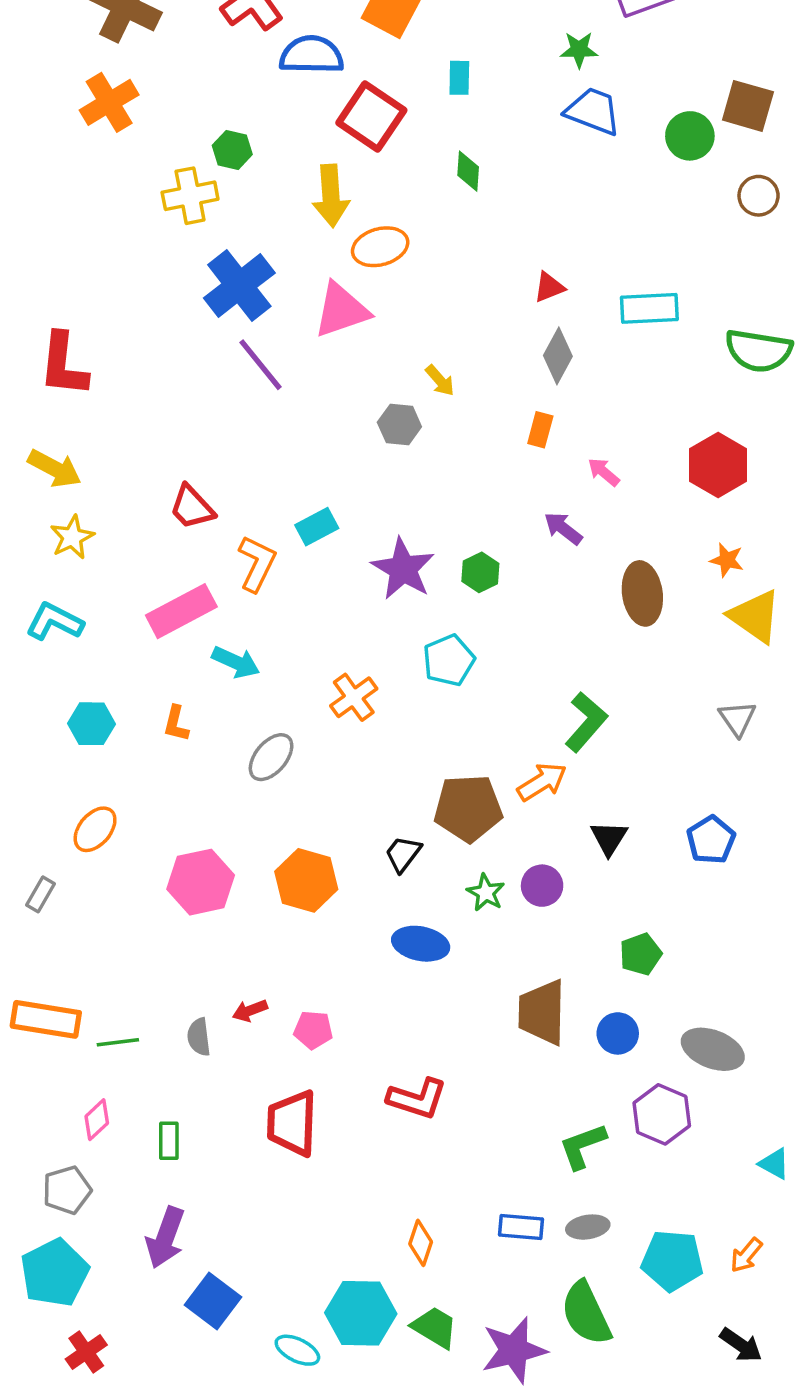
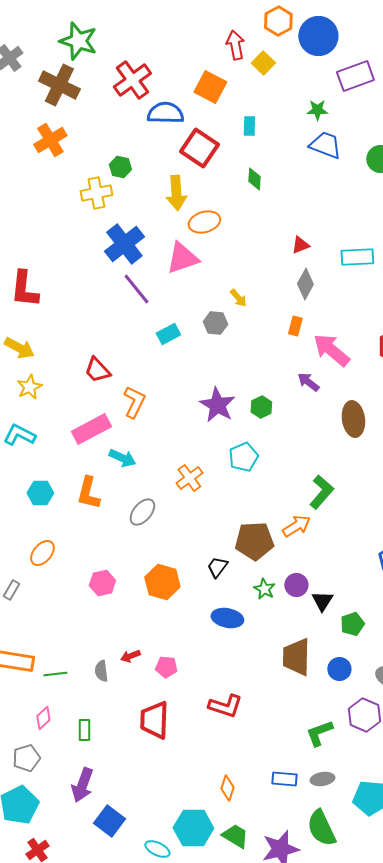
pink arrow: (604, 472) -> (331, 350), size x2.0
cyan rectangle: (317, 527) -> (168, 334), moved
orange L-shape: (176, 724) -> (88, 493), size x1.6
black triangle: (609, 838) -> (322, 601), moved
pink hexagon: (201, 882) -> (102, 583), size x0.7

